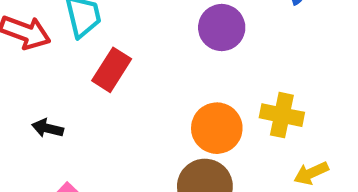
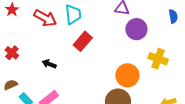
yellow cross: (282, 115) -> (158, 59), moved

